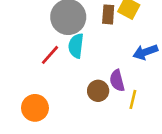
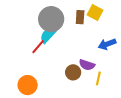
cyan semicircle: (76, 46) -> (48, 35), moved, turned 36
purple semicircle: (117, 81) -> (87, 65), turned -56

